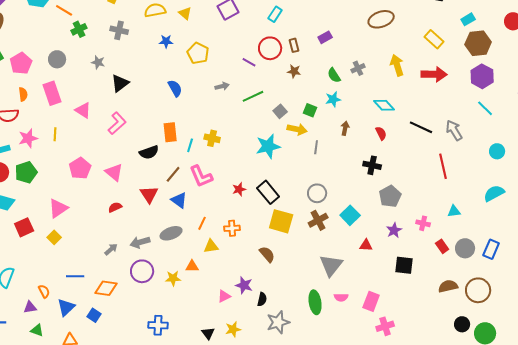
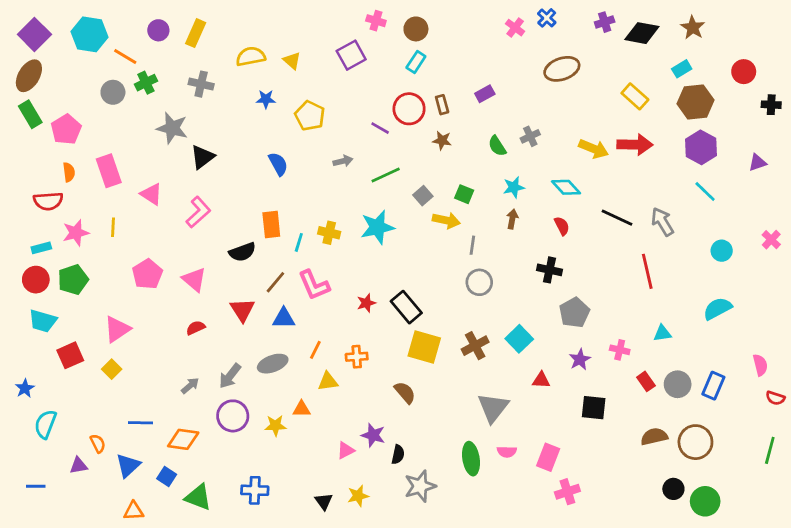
gray circle: (57, 59) -> (113, 92), moved
gray star: (98, 62) -> (172, 128), size x1.6
yellow arrow: (397, 65) -> (594, 149), moved, turned 130
cyan star: (333, 99) -> (514, 187), moved
cyan star: (268, 146) -> (377, 227), moved
gray circle: (317, 193) -> (479, 282), moved
blue triangle: (179, 200) -> (284, 318), turned -36
gray arrow: (140, 242) -> (230, 376), turned -36
green triangle: (37, 330) -> (198, 497), moved, size x1.5

